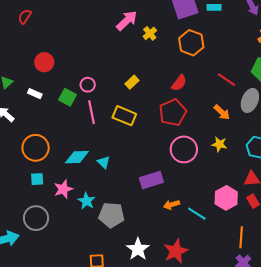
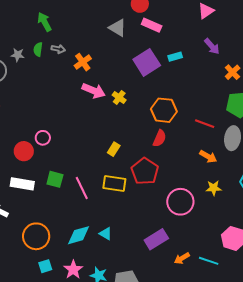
pink arrow: (127, 21) -> (94, 91), turned 80
orange hexagon: (191, 43) -> (164, 110), moved
pink circle: (88, 85) -> (43, 138), moved
white rectangle: (35, 94) -> (22, 184), size x1.6
red pentagon: (173, 112) -> (145, 171), moved

